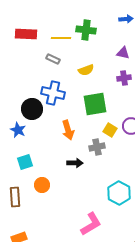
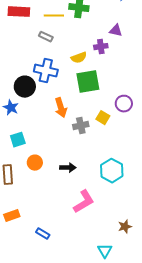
yellow semicircle: (86, 70) -> (79, 58), moved
purple cross: (124, 78) -> (101, 47), moved
yellow square: (110, 130) -> (103, 118), moved
gray cross: (97, 147) -> (81, 126), moved
black arrow: (75, 163) -> (68, 168), moved

